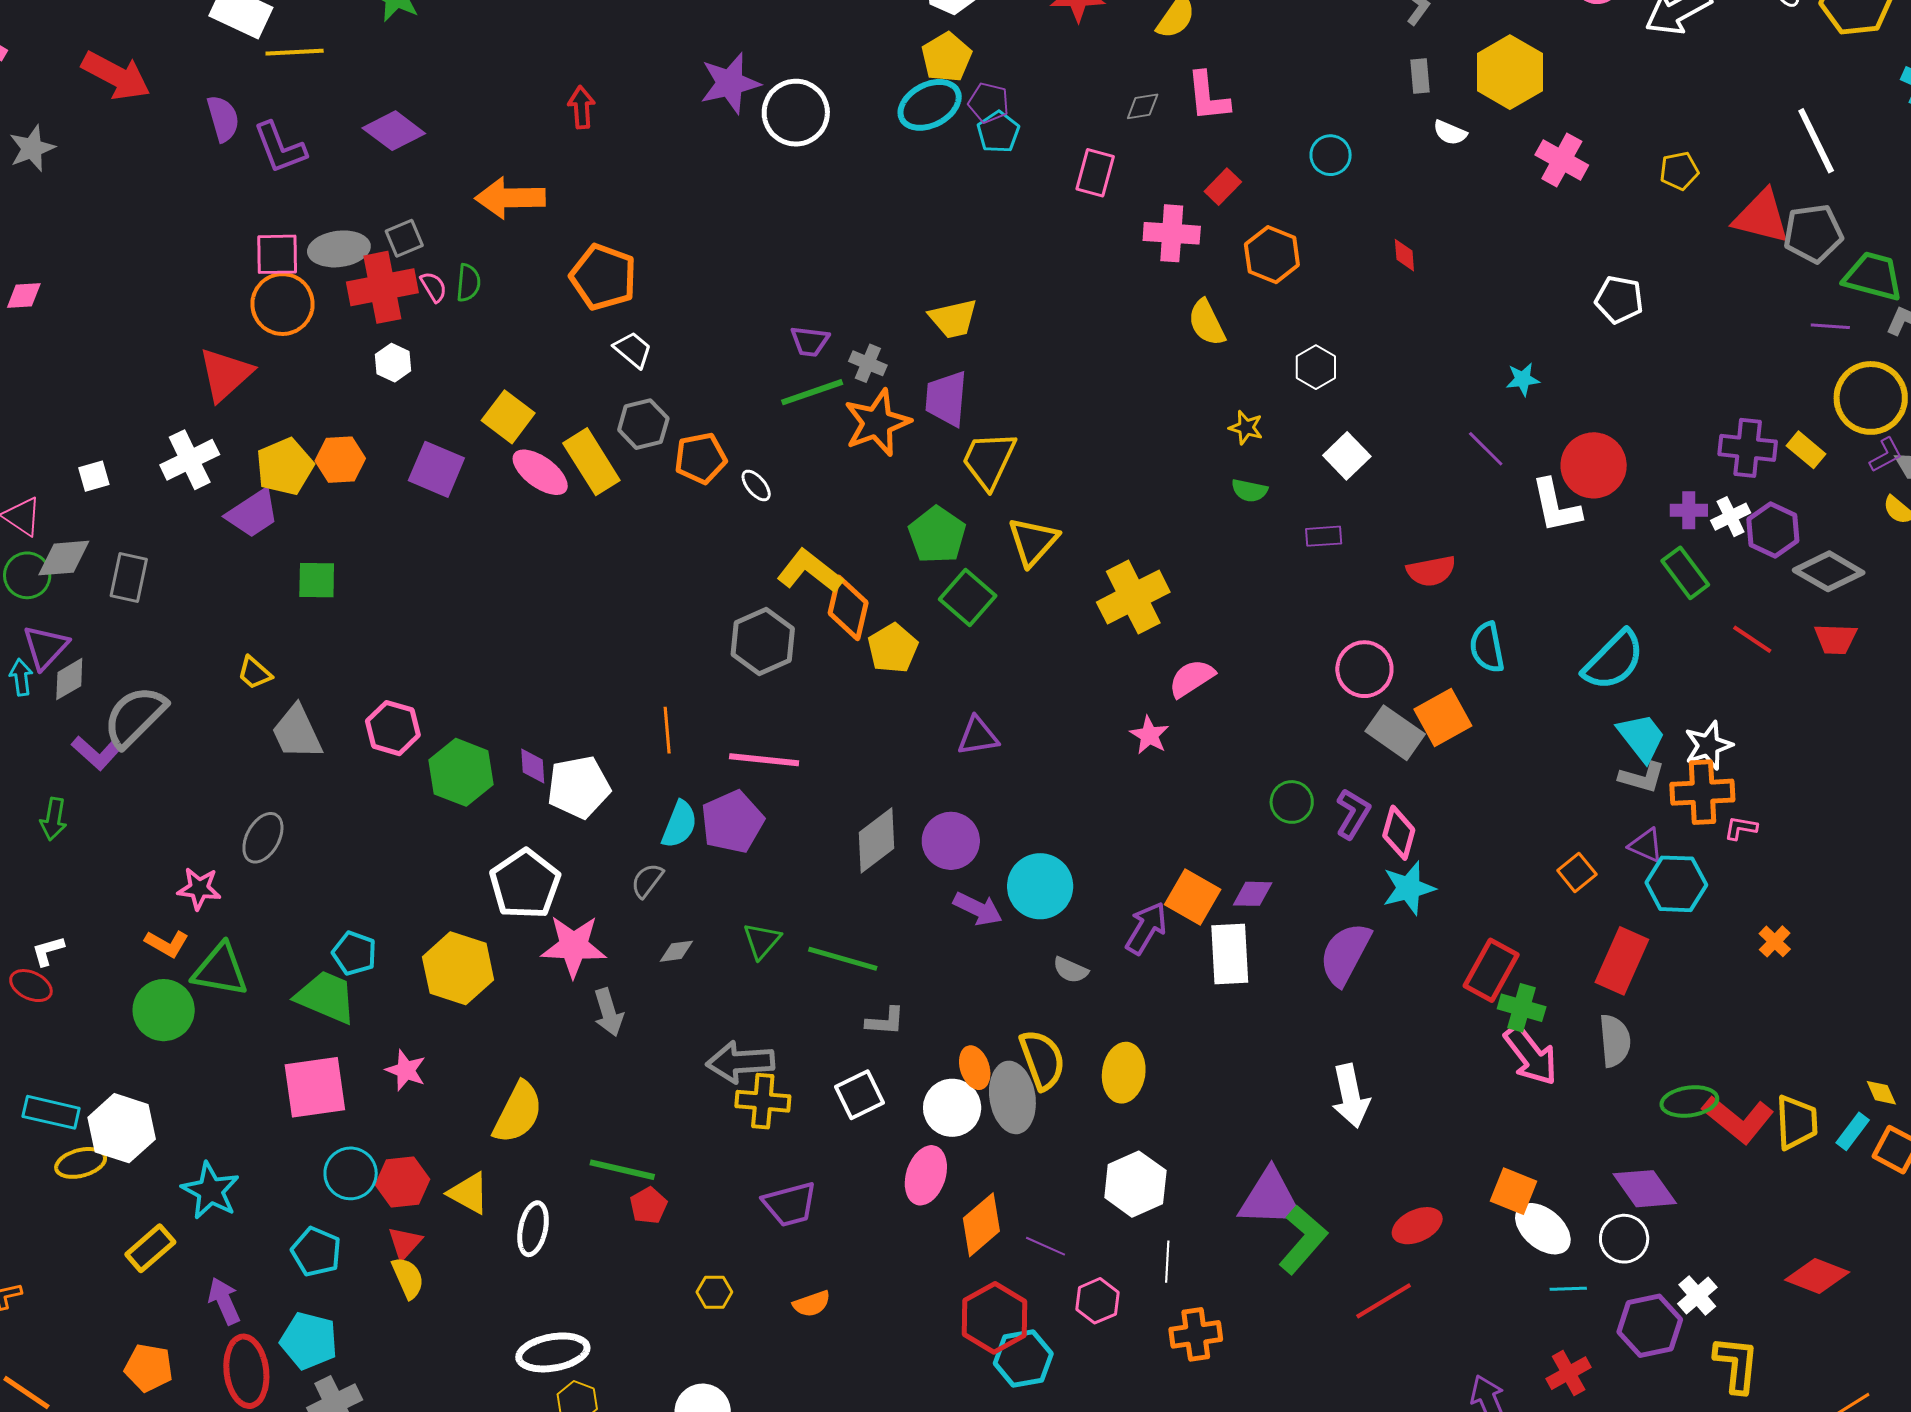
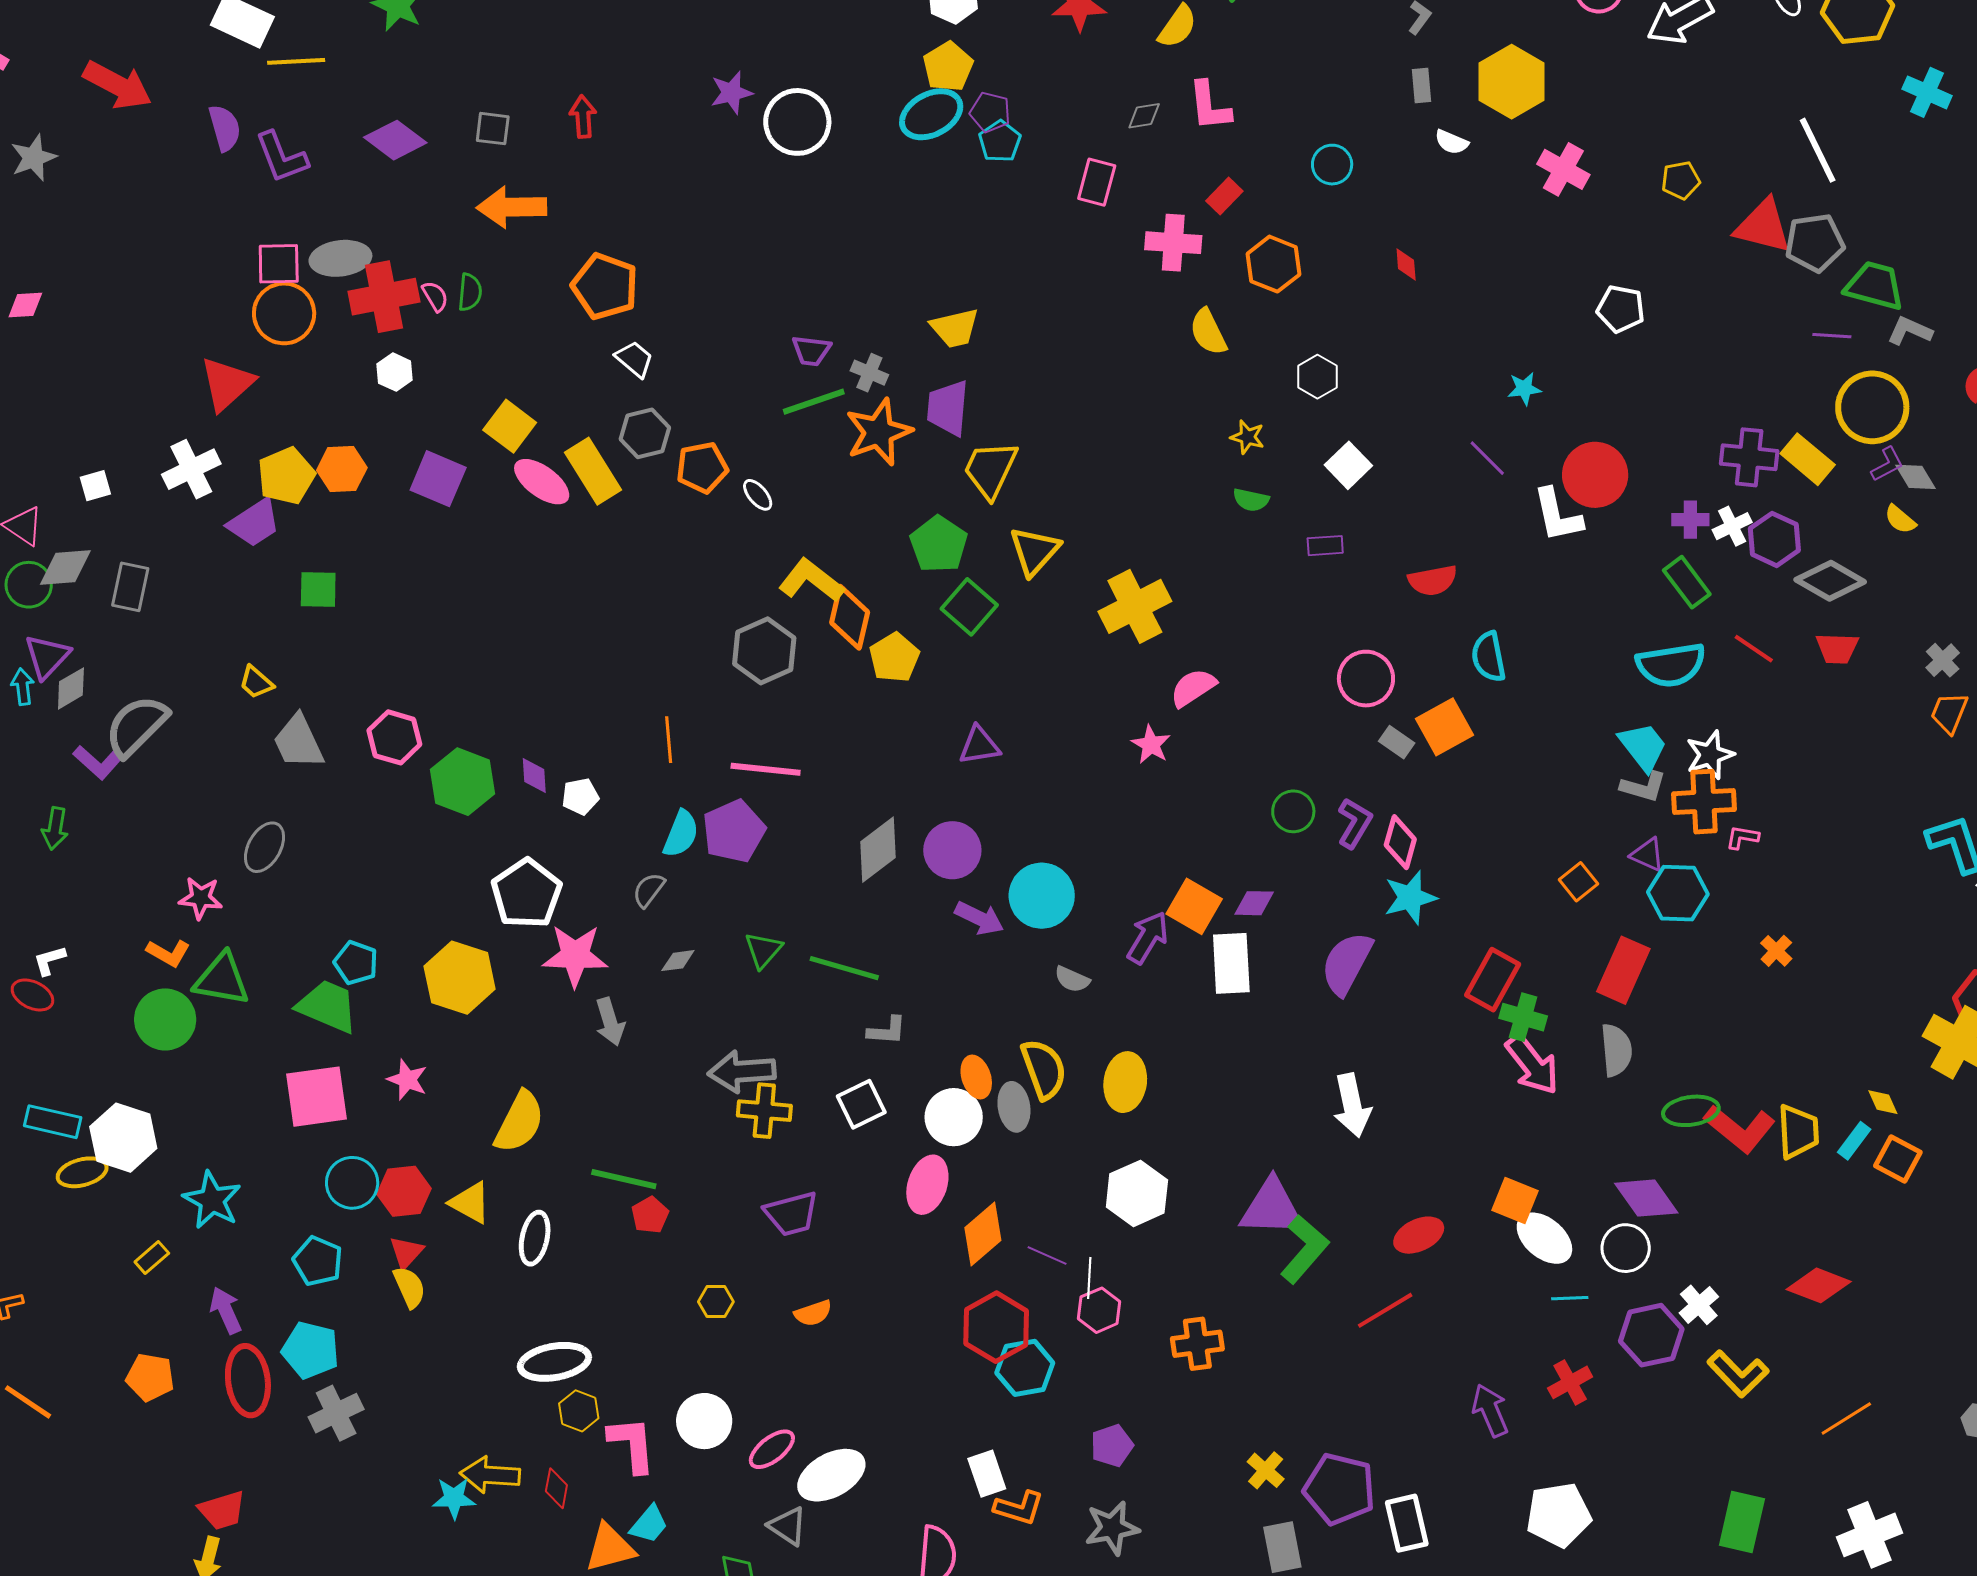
purple star: (730, 83) -> (731, 93), size x0.7
gray square: (404, 238) -> (493, 129), moved, turned 30
yellow rectangle: (1806, 450) -> (1808, 459), size x1.4
cyan semicircle: (1614, 660) -> (1671, 665), moved, turned 36
gray rectangle: (1395, 733) -> (1397, 742), size x0.6
white pentagon: (579, 787) -> (580, 796), size x0.6
gray ellipse: (1012, 1097) -> (1014, 1107), size x0.7
yellow rectangle: (150, 1248) -> (152, 1258), size x0.7
white line: (1167, 1262) -> (1089, 1278), moved
yellow L-shape: (1736, 1364) -> (1738, 1374), turned 130

